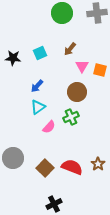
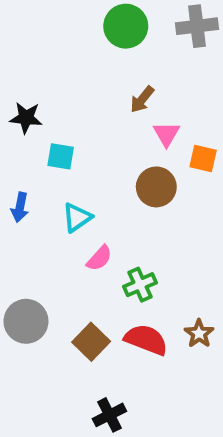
cyan square: (40, 53) -> (61, 156), moved, turned 32
orange square: (100, 70) -> (203, 158), moved
blue arrow: (37, 86) -> (20, 207), moved, turned -32
green cross: (71, 117) -> (140, 285), moved

